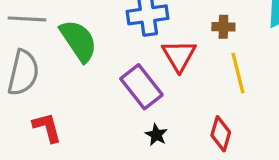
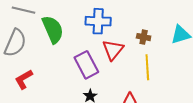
red L-shape: (47, 127) -> (24, 79), turned -115

